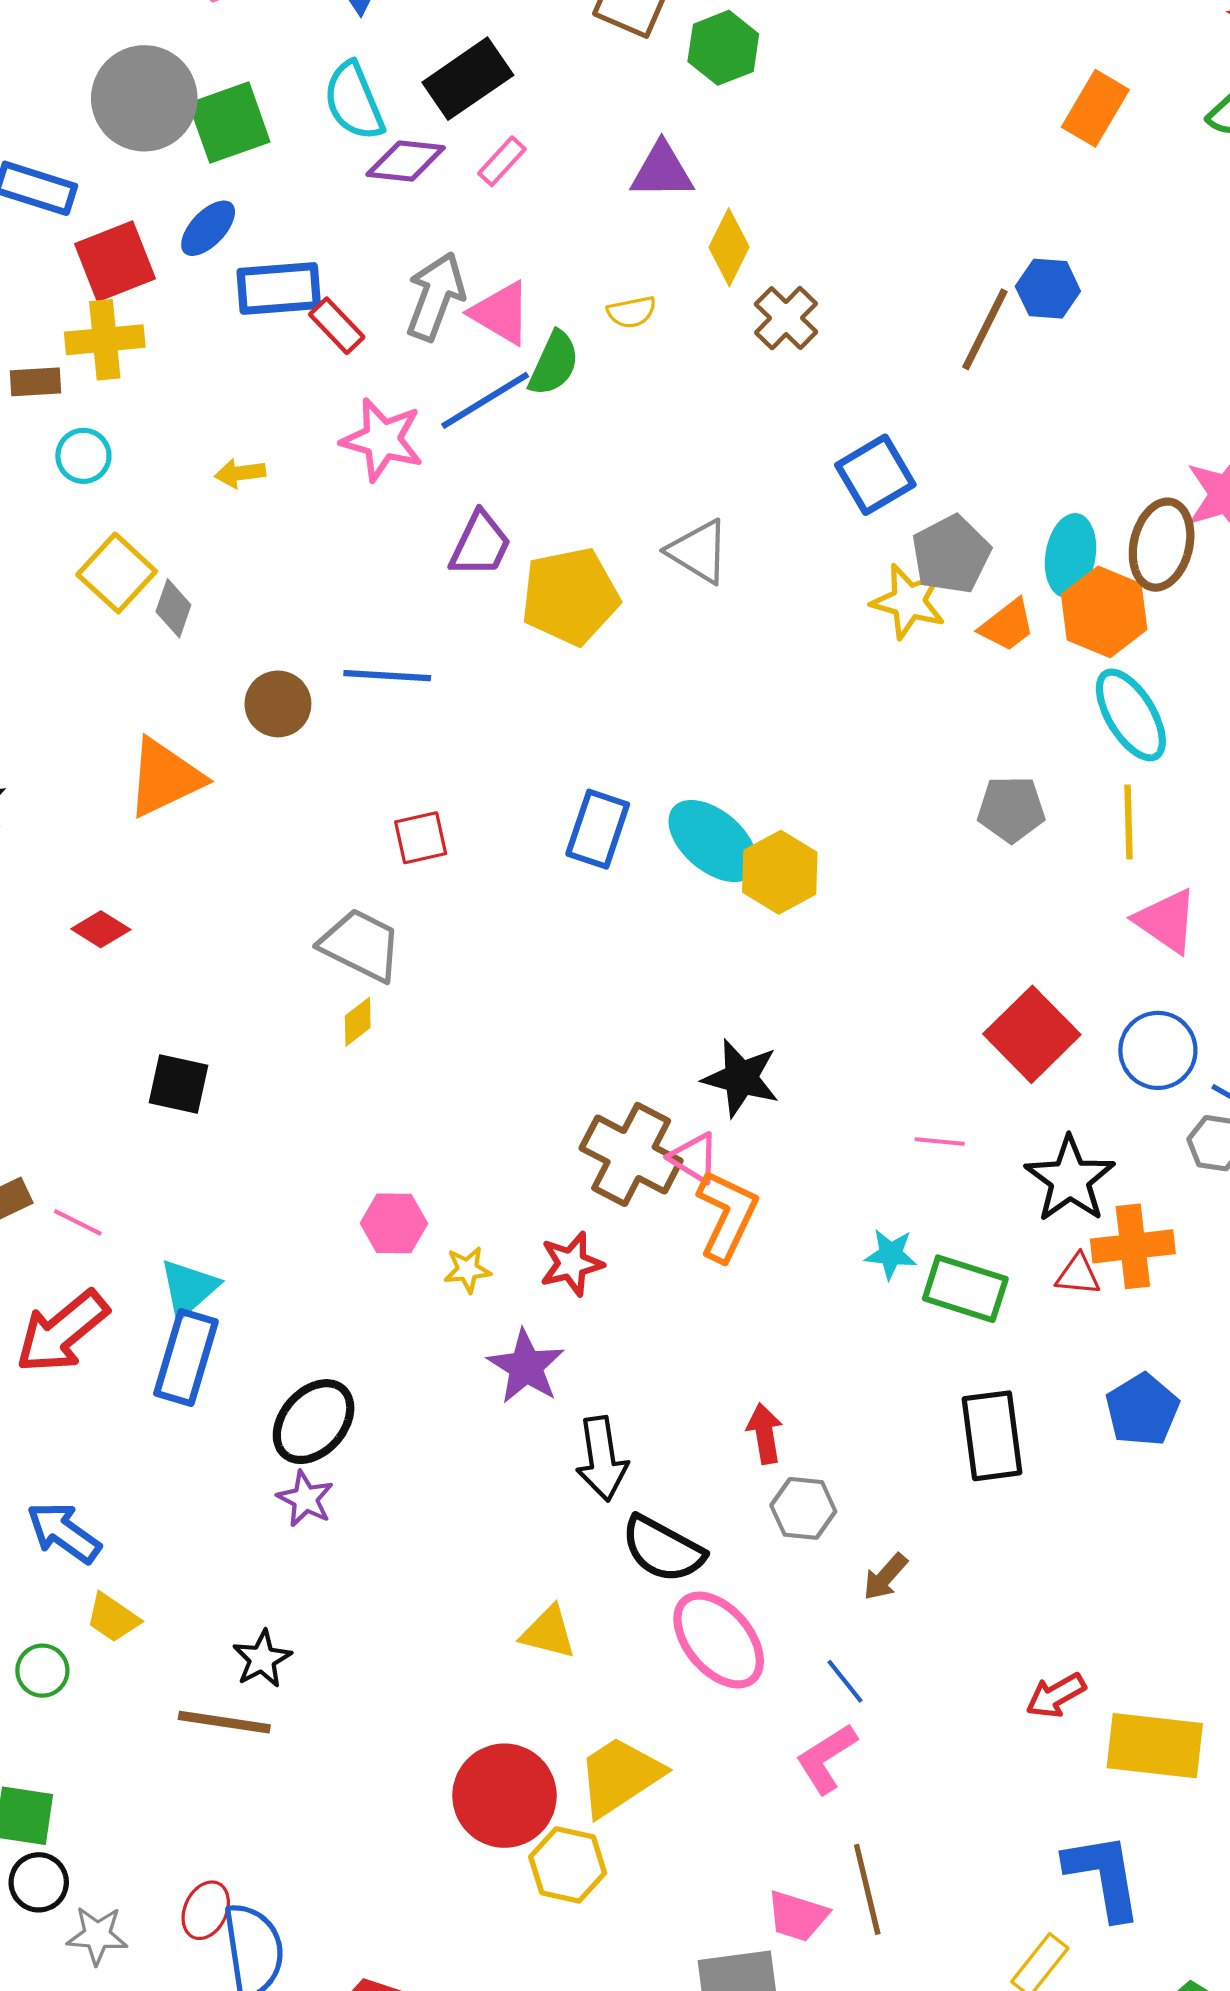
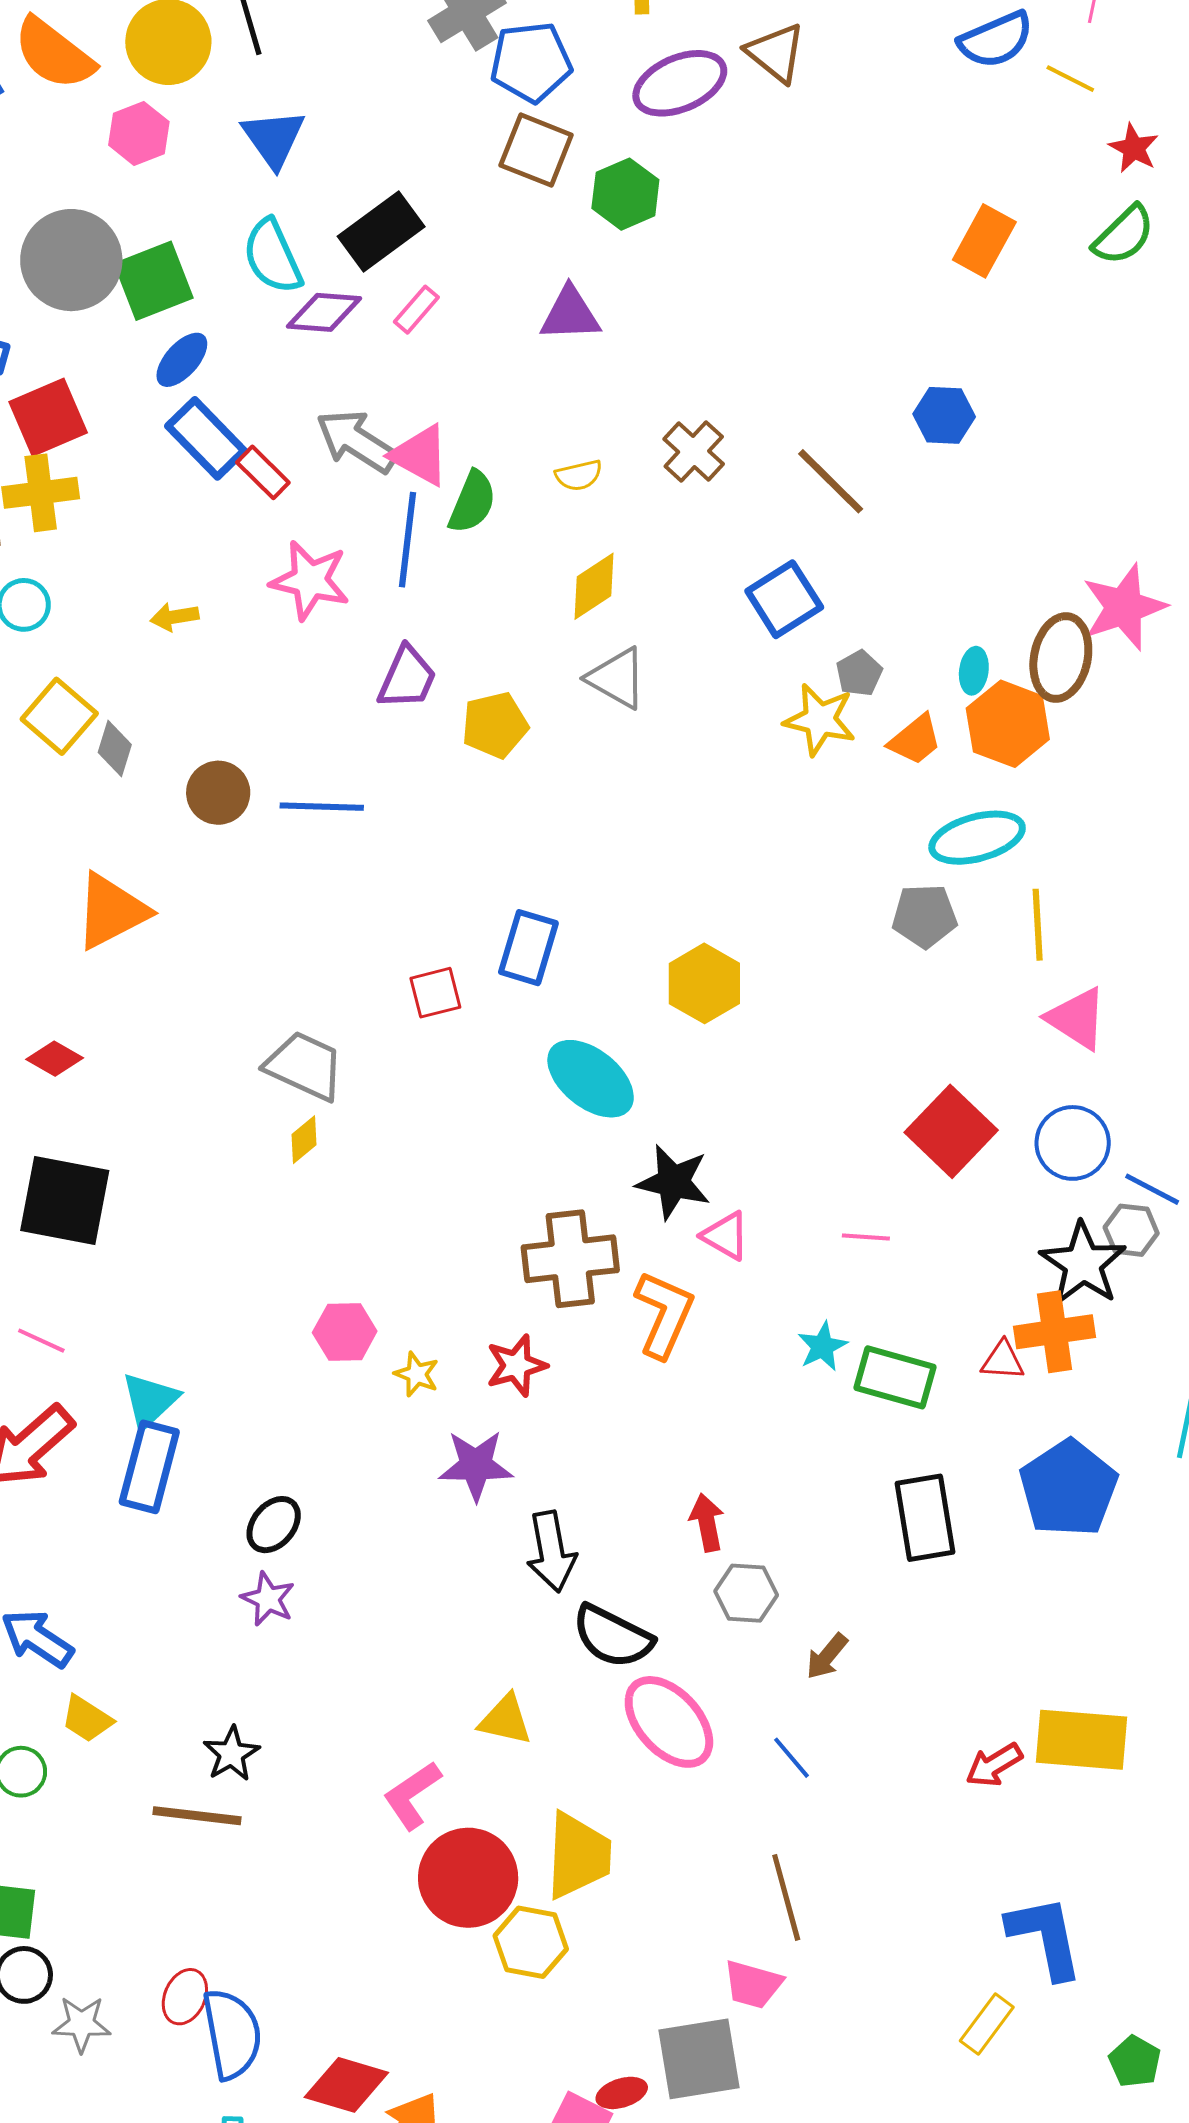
blue ellipse: (208, 228) -> (182, 360), moved
yellow diamond: (729, 247) -> (594, 586), moved, turned 32
blue rectangle: (279, 288) -> (206, 438), turned 52
gray arrow: (435, 296) -> (357, 441), turned -76
yellow semicircle: (632, 312) -> (579, 475), moved
brown line: (985, 329) -> (831, 481), moved, turned -70
blue line: (485, 400) -> (408, 540), turned -50
gray pentagon: (951, 554) -> (859, 673), size x0.6
cyan ellipse: (1070, 555) -> (974, 671), size x0.6
yellow pentagon: (570, 596) -> (495, 725), size x0.7
brown circle: (278, 704) -> (218, 793), moved
cyan ellipse: (1131, 715) -> (977, 838), moved, turned -72
red square: (421, 838) -> (435, 993), moved
cyan ellipse: (713, 841) -> (591, 1079), moved
black square: (178, 1084) -> (65, 1200), moved, size x1.6
brown cross: (631, 1154) -> (570, 1259), turned -32
pink triangle: (694, 1158) -> (726, 1236), moved
black star: (1070, 1179) -> (1083, 1264), moved
cyan star: (891, 1254) -> (822, 1346), turned -30
yellow star: (467, 1270) -> (417, 1374), turned 30
purple star: (526, 1367) -> (476, 1465), turned -30
blue pentagon: (1142, 1410) -> (1068, 1488), size x1.4
black ellipse: (314, 1422) -> (274, 1525), size x0.7
yellow rectangle: (1155, 1746) -> (1082, 1740), moved
pink L-shape: (826, 1758) -> (412, 1795), moved
yellow trapezoid: (620, 1776) -> (578, 1856), turned 128
brown line: (867, 1889) -> (786, 1897), moved

